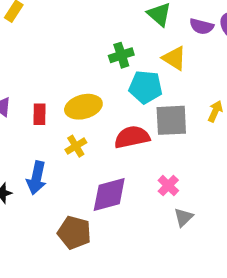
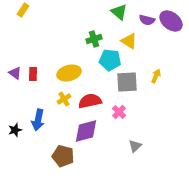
red rectangle: (39, 114) -> (33, 74), moved
red semicircle: (132, 137) -> (90, 101), moved
pink cross: (168, 186) -> (119, 112), moved

